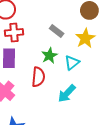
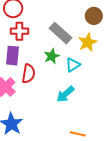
gray rectangle: (57, 31) -> (61, 33), size x1.6
red semicircle: (38, 77) -> (28, 74), moved

